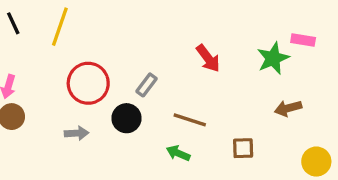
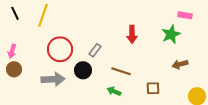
pink rectangle: (303, 40) -> (185, 15), moved
red arrow: (208, 58) -> (132, 34), turned 36
gray arrow: (77, 133) -> (53, 79), size x1.6

